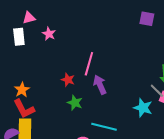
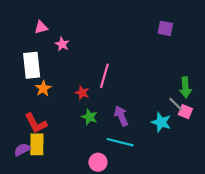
white rectangle: (19, 37) -> (32, 65), moved, size x1.4
purple arrow: (100, 85) -> (121, 116), moved
orange star: (22, 90) -> (43, 88), moved

